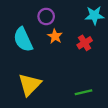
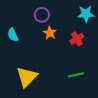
cyan semicircle: (23, 40) -> (13, 35), moved, size x0.6
green line: (83, 92) -> (76, 75), moved

